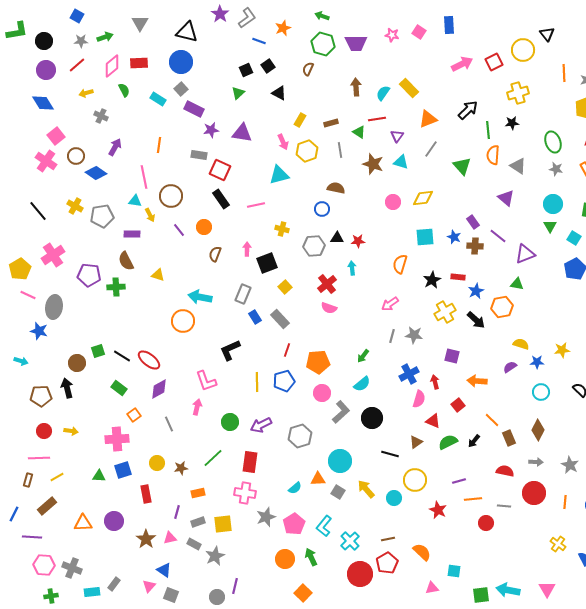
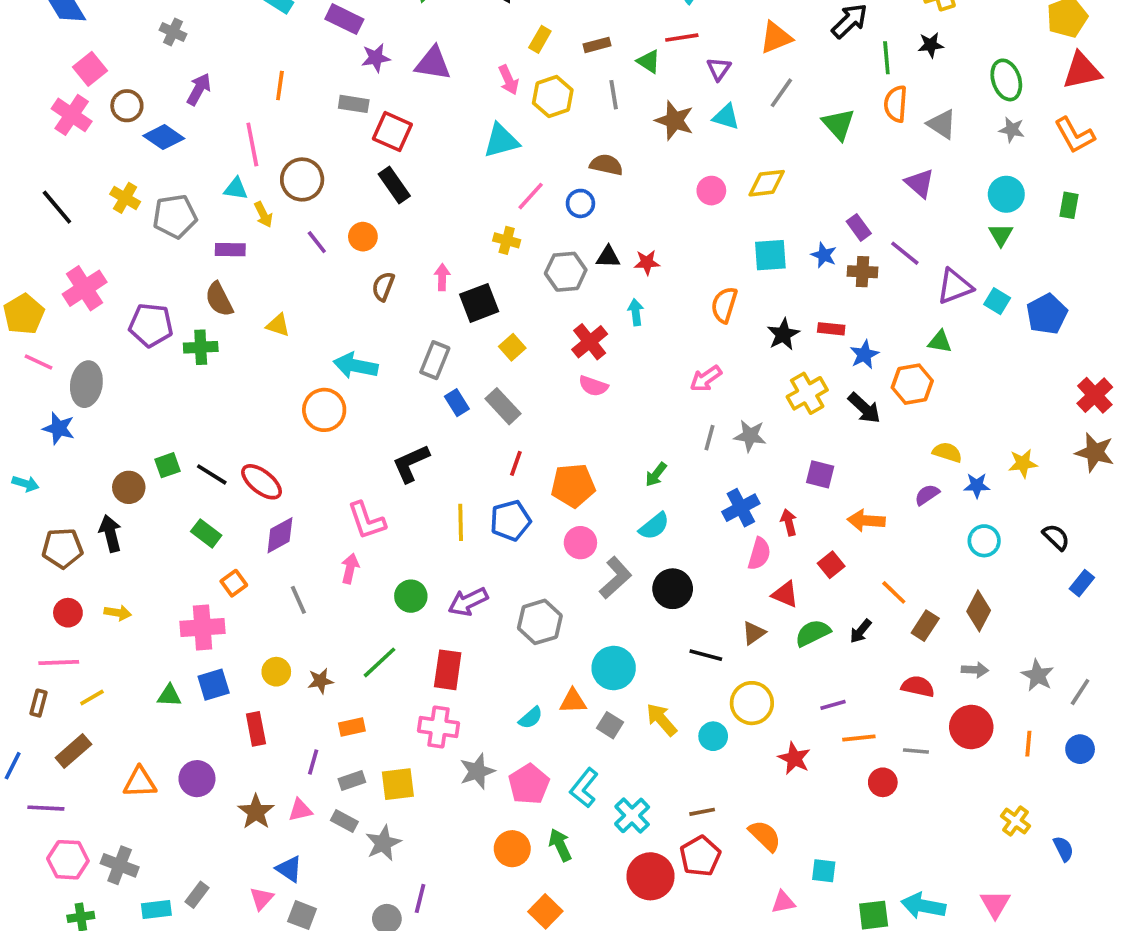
pink line: (256, 205) -> (531, 196), moved, turned -36
cyan square: (574, 238) -> (997, 301), moved
brown rectangle: (509, 438) -> (925, 626), turned 56

